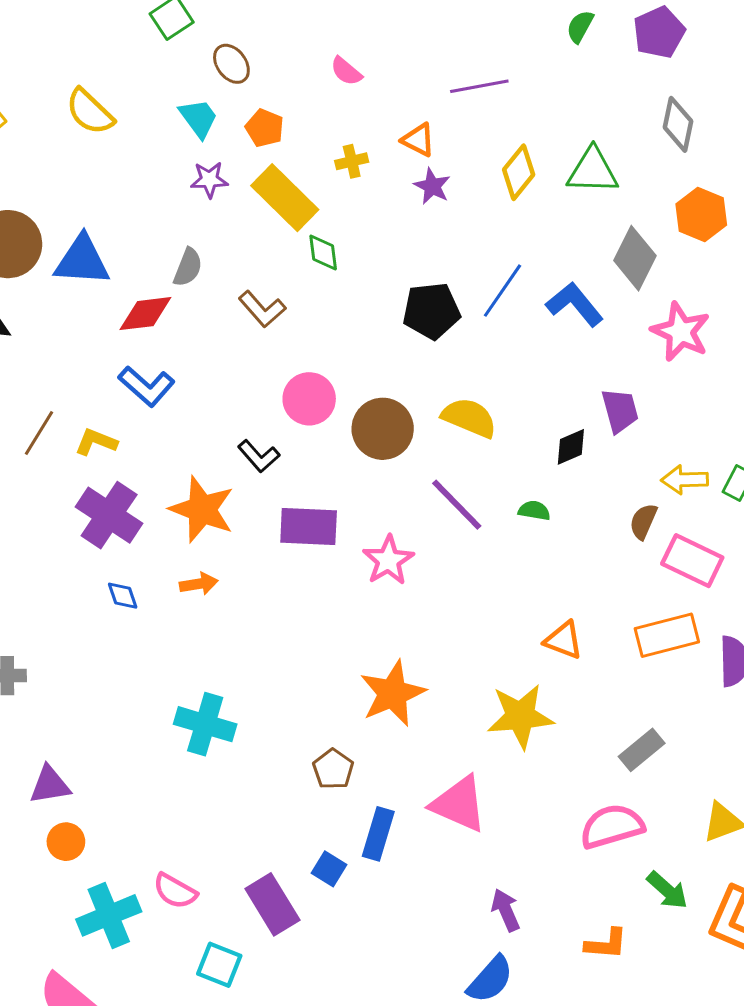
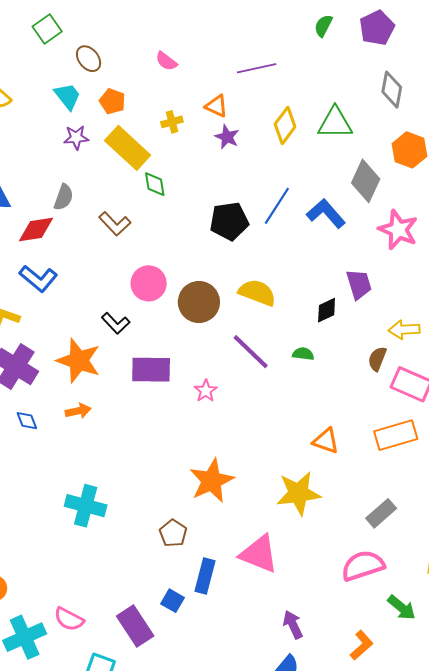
pink star: (388, 560) -> (206, 391), size x0.7
orange L-shape: (606, 944) -> (362, 645), turned -44

